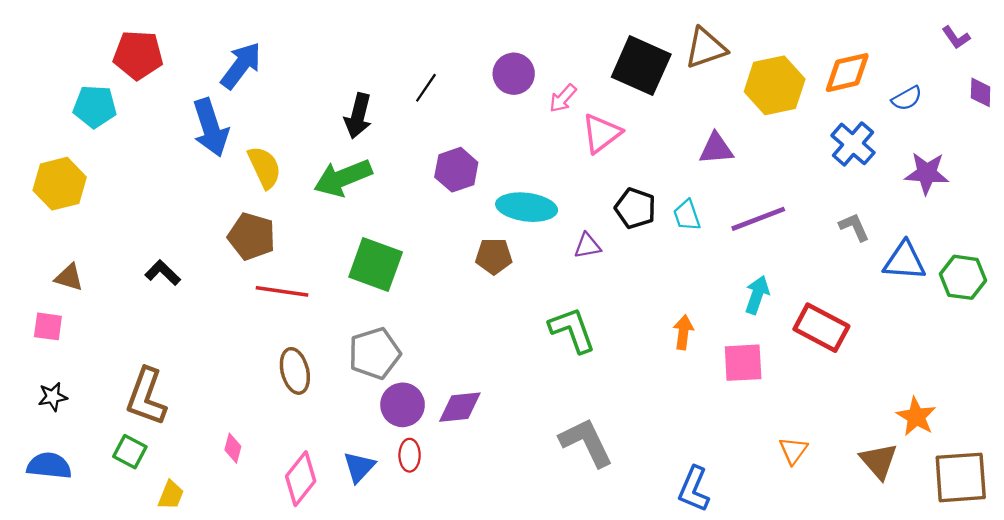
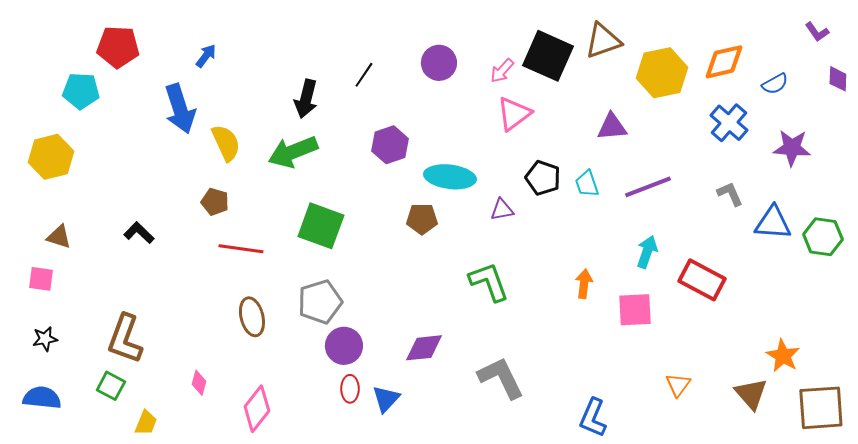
blue arrow: (241, 66) -> (206, 56), size x0.6
pink arrow: (563, 98) -> (502, 71), moved
brown pentagon: (252, 236) -> (215, 202), size x0.7
purple diamond: (460, 407) -> (424, 348), moved
blue triangle: (359, 467) -> (386, 399), moved

